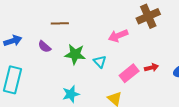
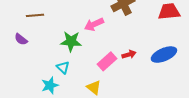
green star: (75, 54) -> (71, 41), moved
cyan triangle: (100, 62) -> (63, 67), moved

